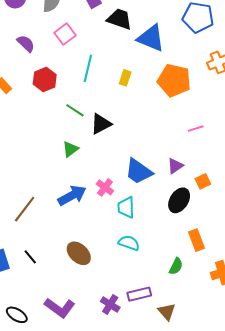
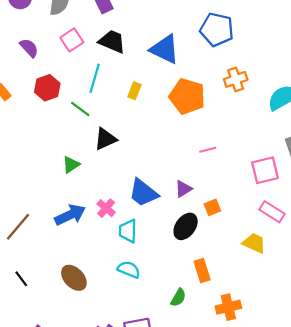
black trapezoid: (120, 19) -> (112, 41), moved
green line: (75, 110) -> (80, 109), moved

